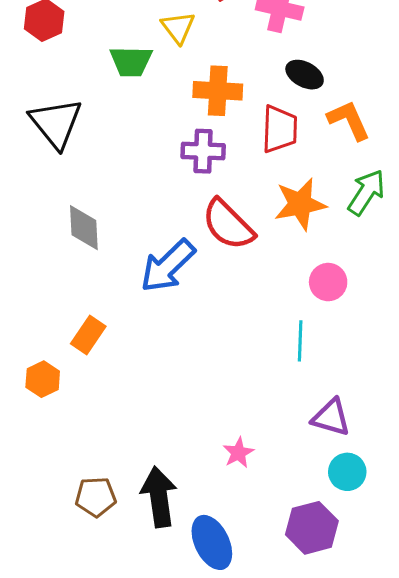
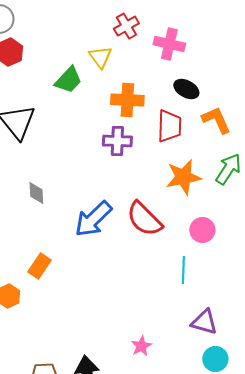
green trapezoid: (131, 61) -> (68, 80), turned -48
red semicircle: (228, 225) -> (144, 219), moved
gray diamond: (84, 228) -> (36, 193), size x0.7

